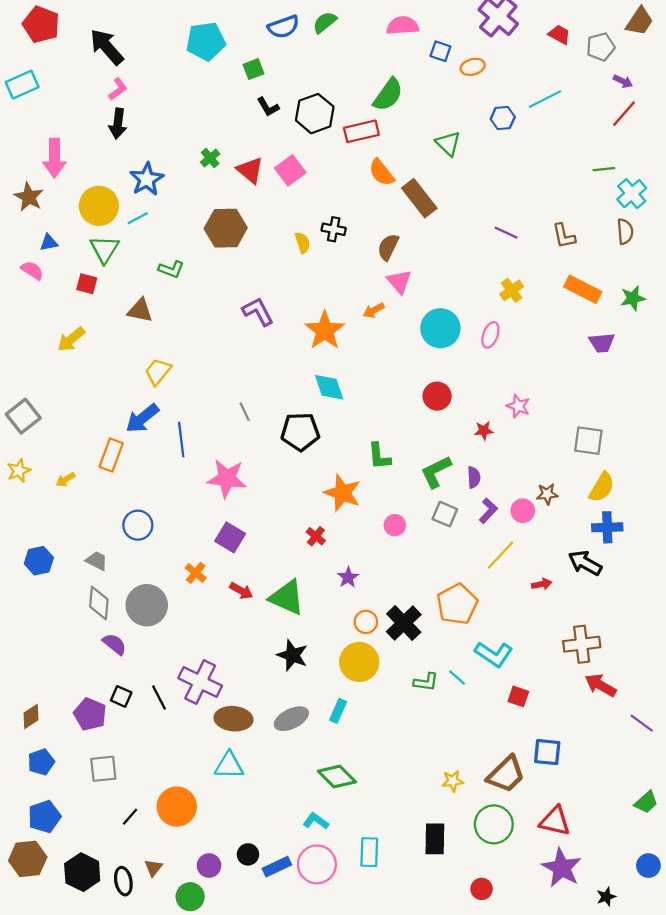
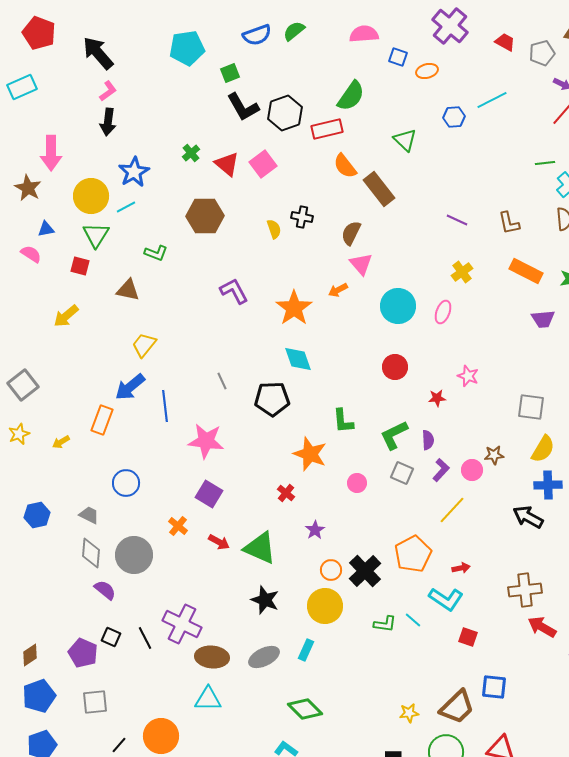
black L-shape: (268, 107) -> (243, 107), size x1.6
red arrow: (542, 584) -> (461, 568), moved
blue pentagon: (41, 762) -> (39, 696), size x1.4

